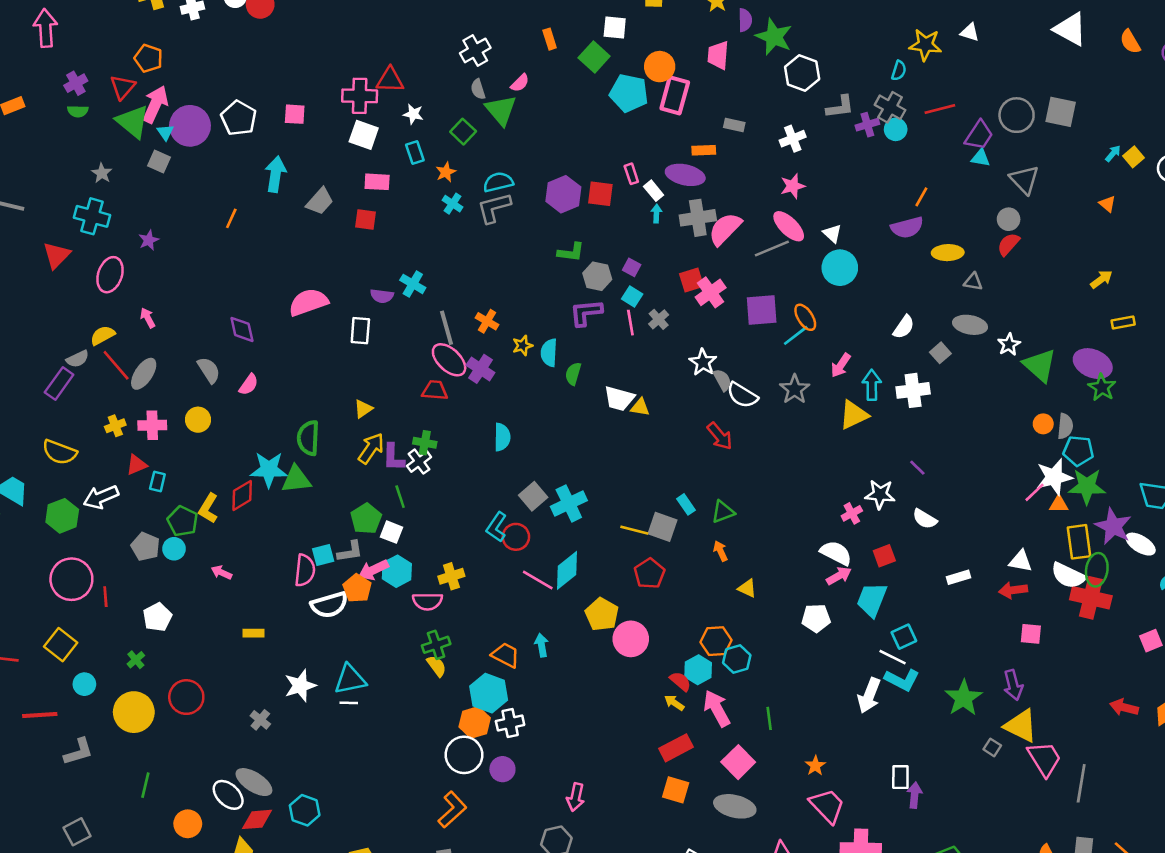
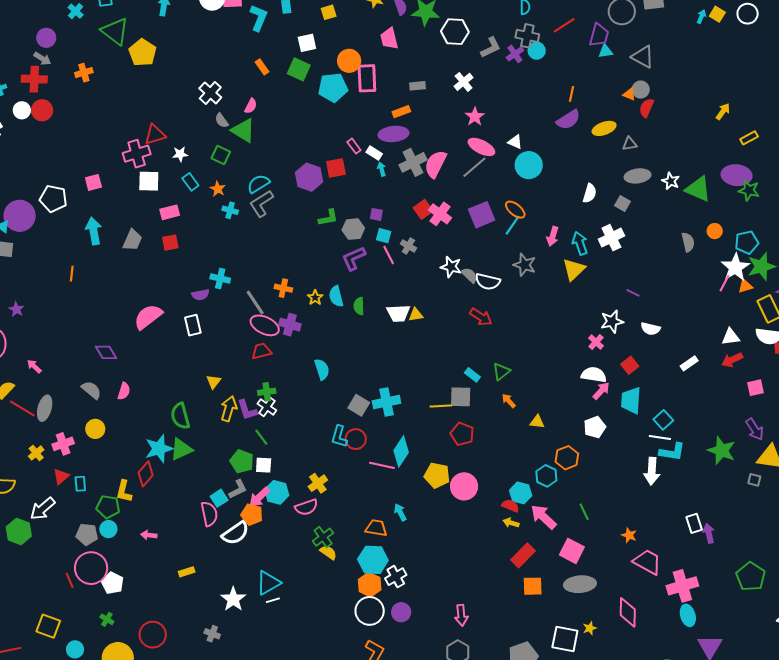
orange triangle: (1107, 204) -> (629, 94), moved
gray semicircle: (1065, 426) -> (688, 242), moved
cyan cross: (569, 503) -> (387, 402), turned 32
pink circle: (71, 579) -> (91, 568), moved
orange hexagon: (716, 641) -> (567, 458), moved

